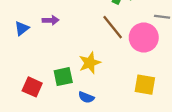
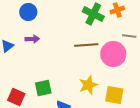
brown line: (113, 27) -> (86, 45), turned -55
yellow star: (90, 63) -> (88, 85), moved

